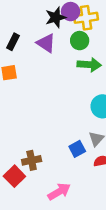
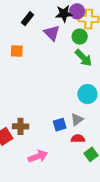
black rectangle: (13, 42) -> (28, 19), moved
green arrow: (89, 65) -> (83, 58), turned 30

